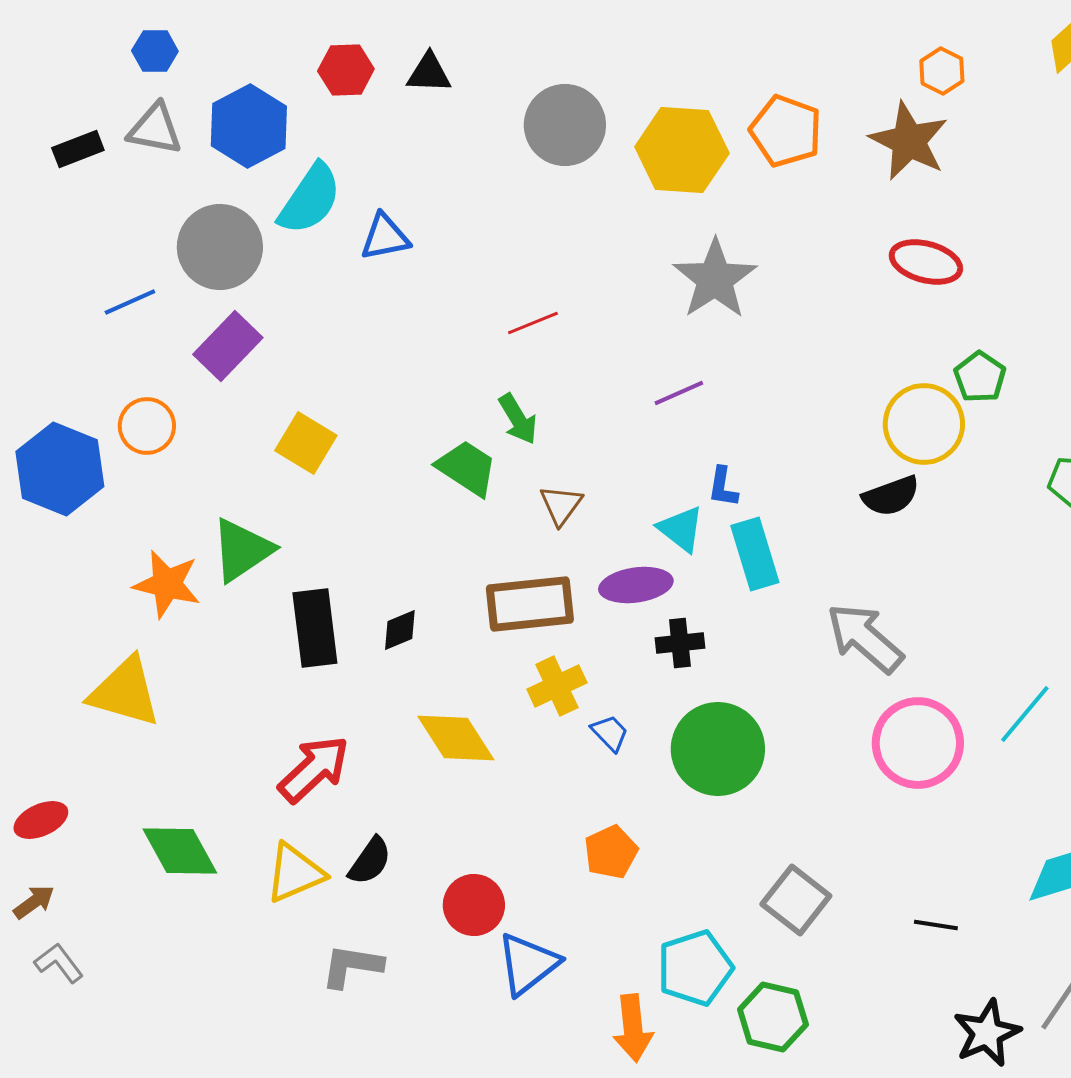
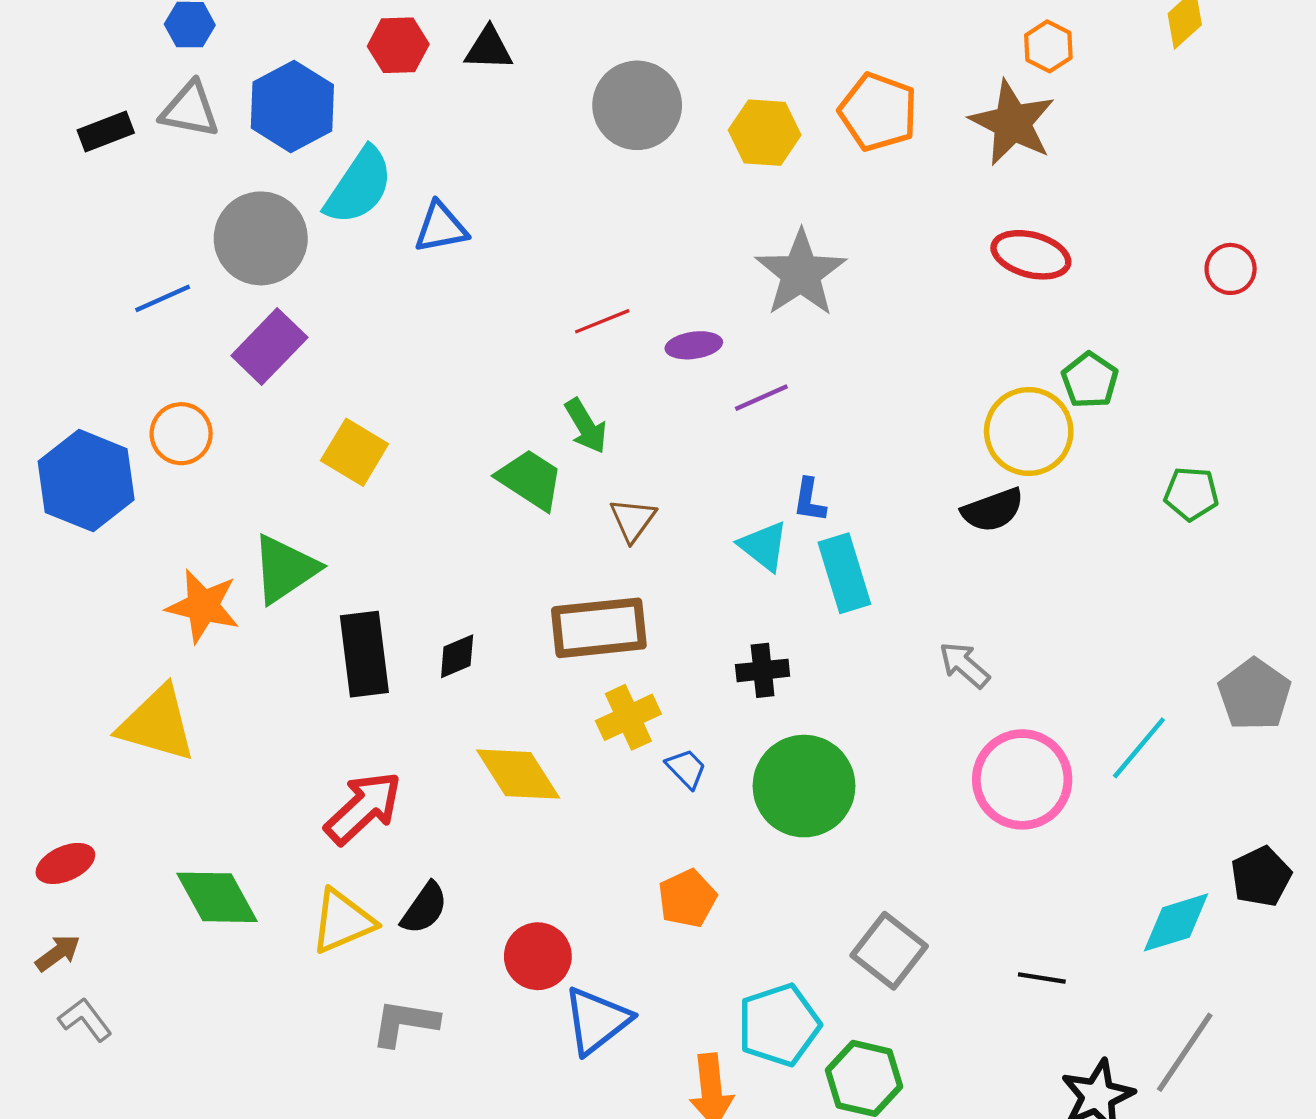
yellow hexagon: (682, 150) -> (765, 133), size x0.7
purple ellipse: (636, 585) -> (694, 345), moved, size x0.7
gray arrow: (865, 638) -> (964, 665), size x0.6

